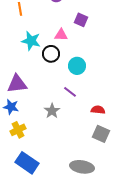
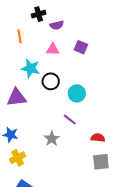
pink triangle: (61, 35) -> (53, 49), moved
purple triangle: (17, 84) -> (17, 97), moved
gray square: (101, 134) -> (101, 162), turned -30

